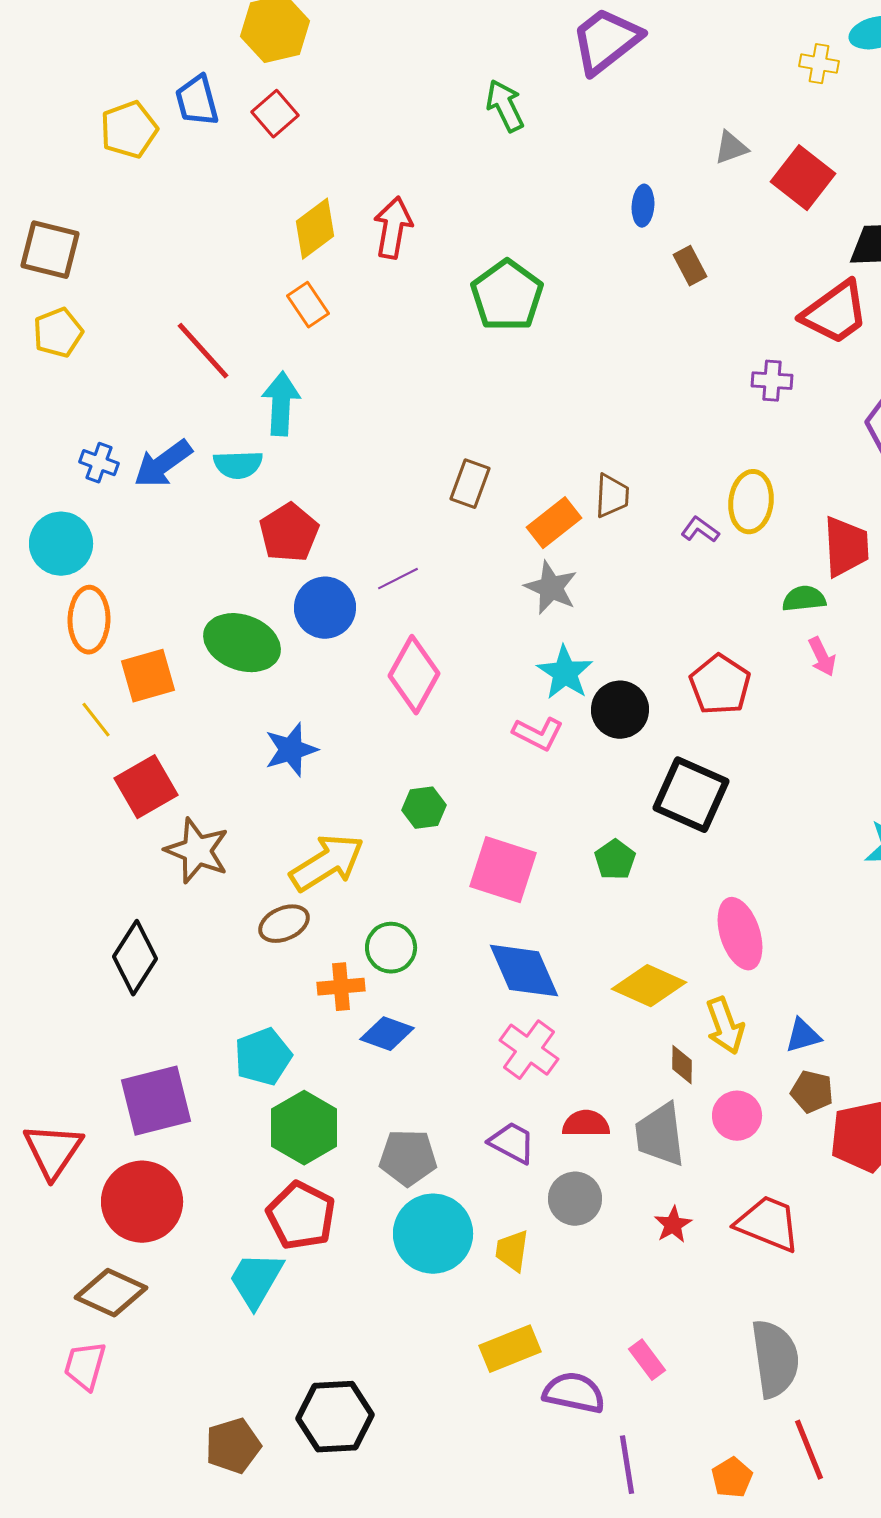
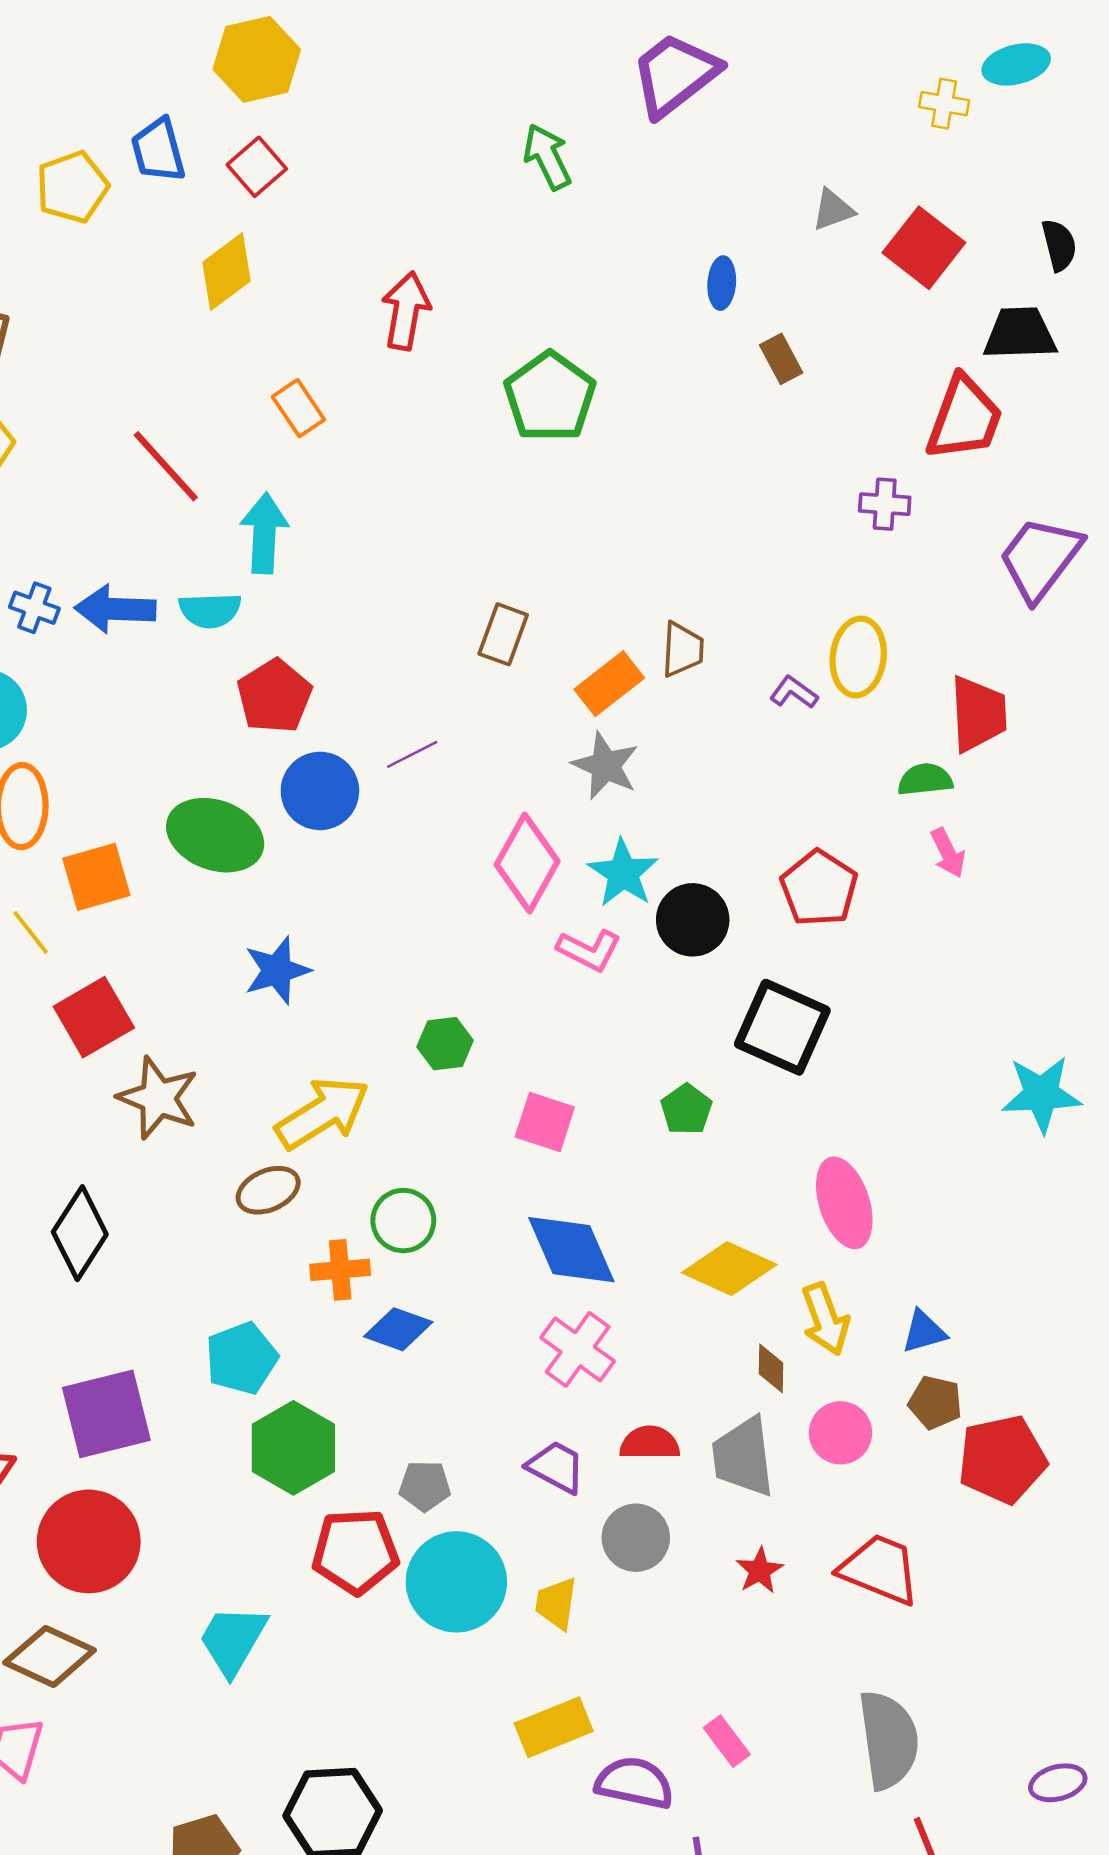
yellow diamond: (315, 229) -> (226, 272), moved
red trapezoid: (835, 313) -> (964, 418), turned -34
blue arrow: (163, 464) -> (115, 609), turned 38
pink diamond: (414, 675) -> (527, 863), moved
pink square: (503, 870) -> (545, 1122), size x0.7
gray pentagon: (408, 1158) -> (425, 1486), size x0.7
red pentagon: (301, 1216) -> (355, 1552), moved, turned -30

